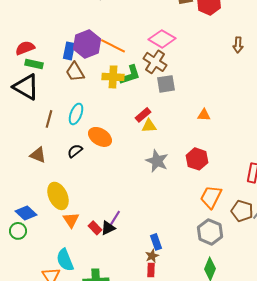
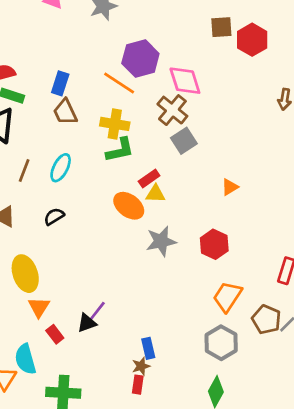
pink diamond: (162, 39) -> (185, 81), turned 36
purple hexagon: (87, 44) -> (140, 59), moved
green L-shape: (130, 75) -> (120, 150), moved
gray square: (166, 84) -> (184, 141), turned -30
orange triangle: (204, 115) -> (230, 187), turned -40
orange ellipse: (100, 137) -> (129, 206), moved
gray star: (157, 161) -> (161, 241), turned 30
red rectangle: (95, 228) -> (55, 334), moved

